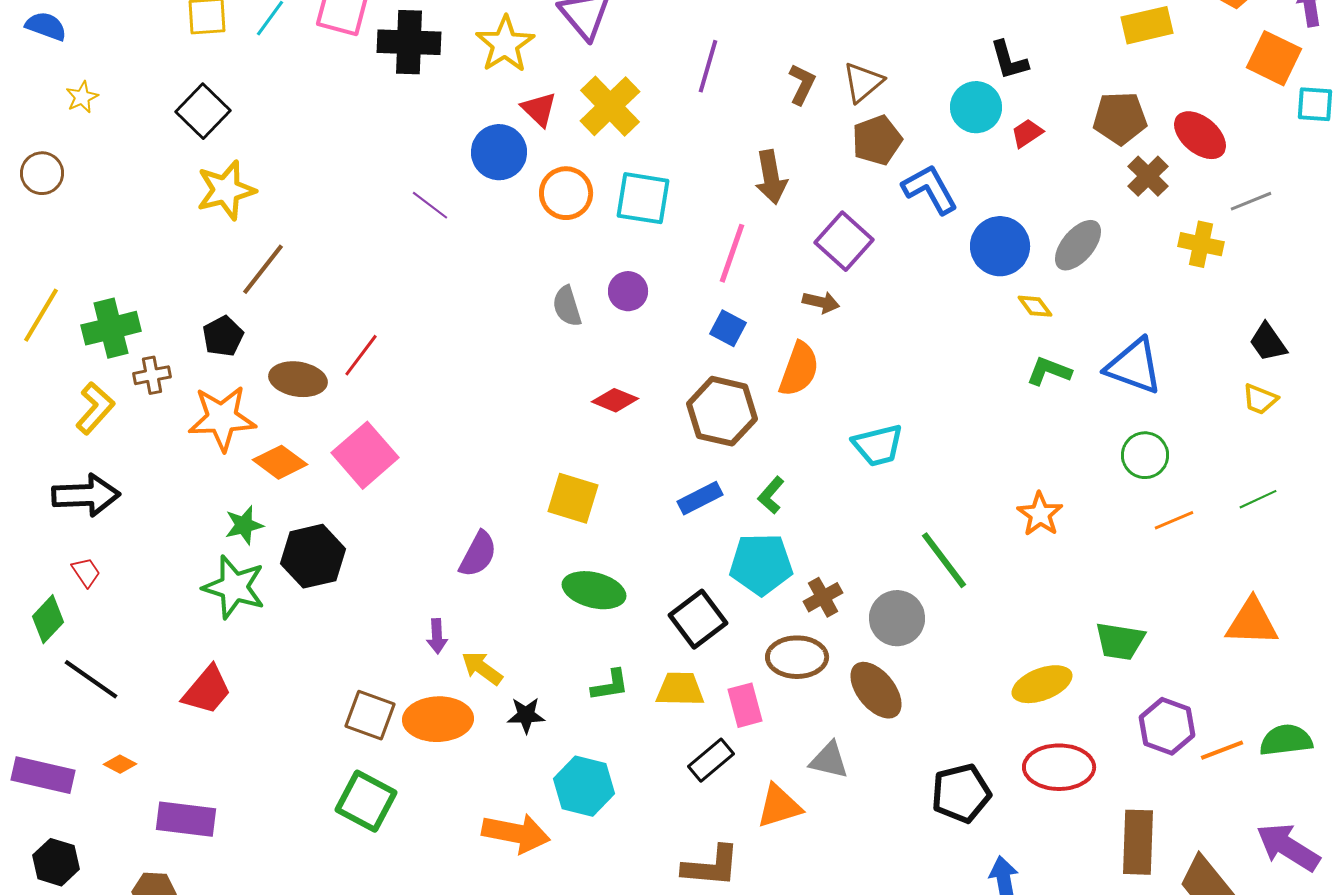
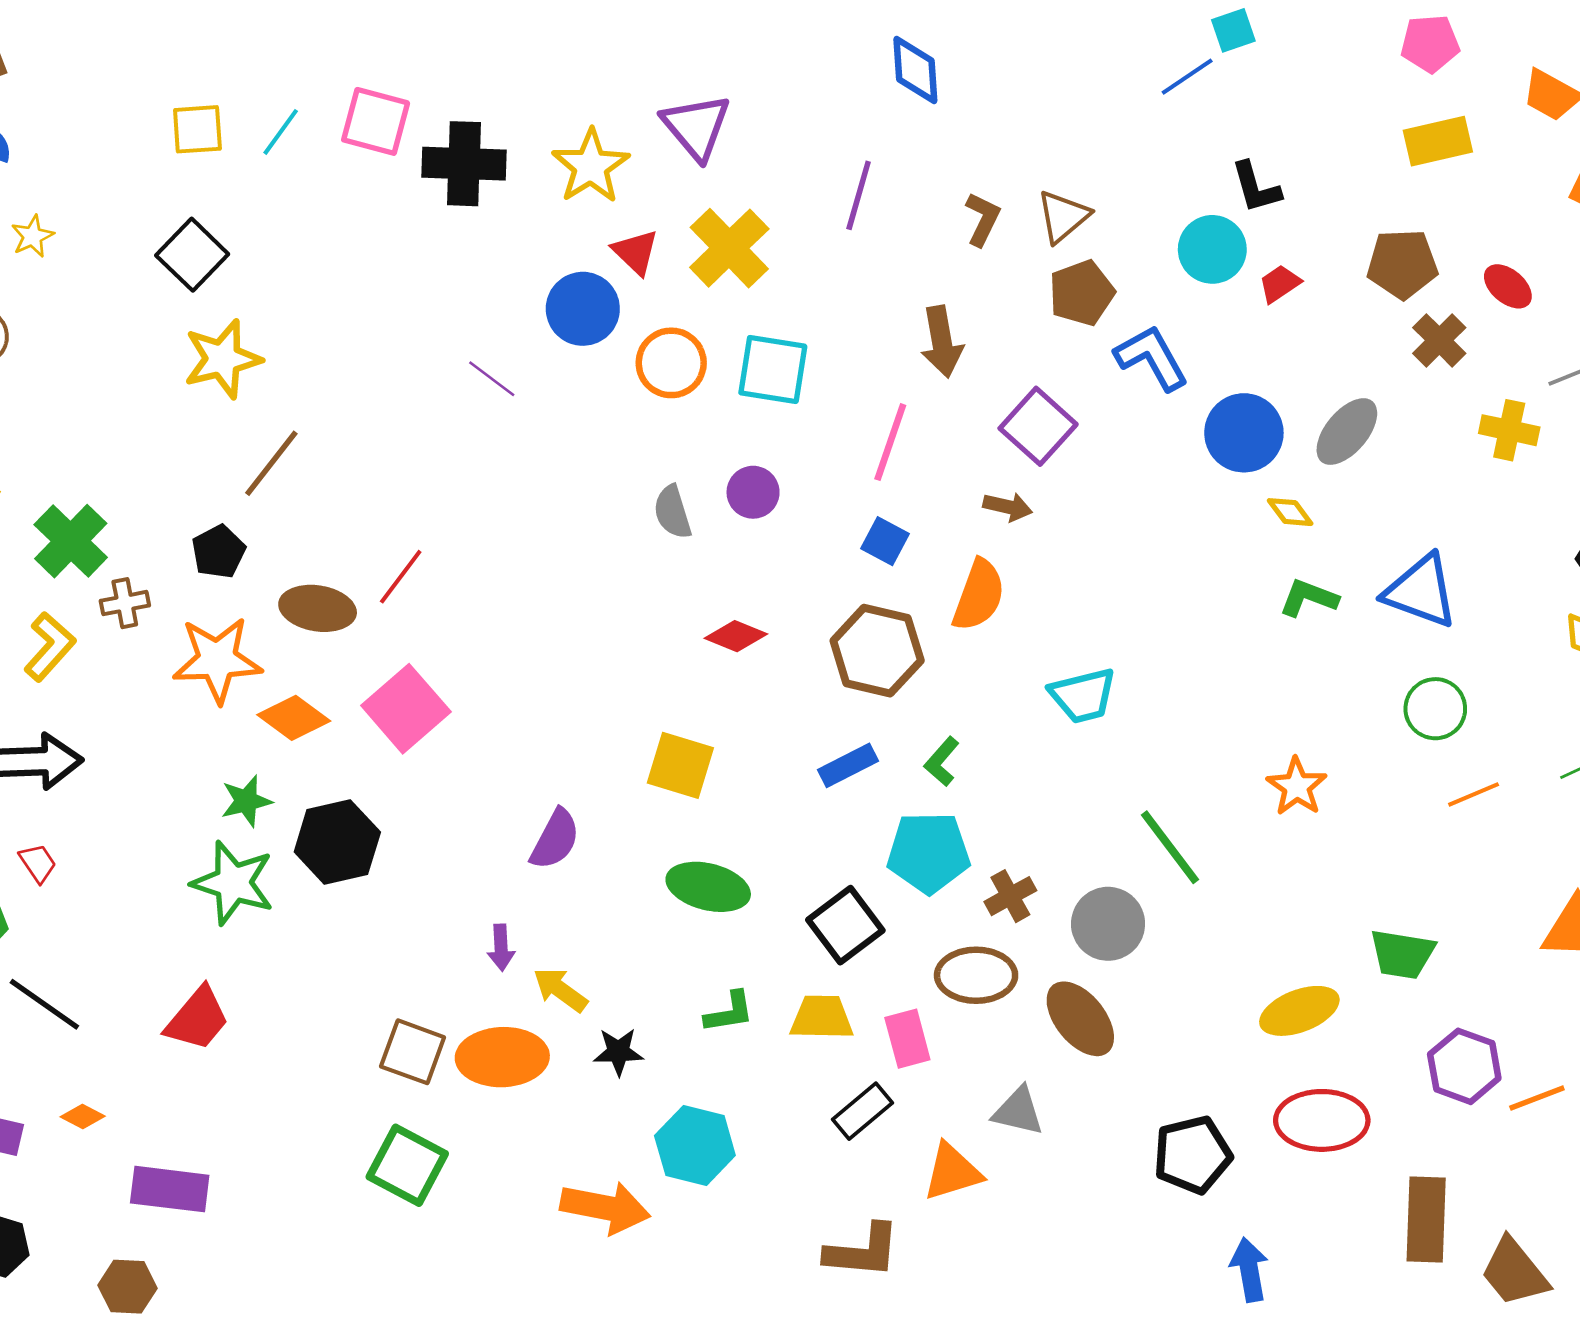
red ellipse: (1200, 135) -> (1508, 286), size x0.7
green cross: (111, 328) -> (71, 541), turned -32

